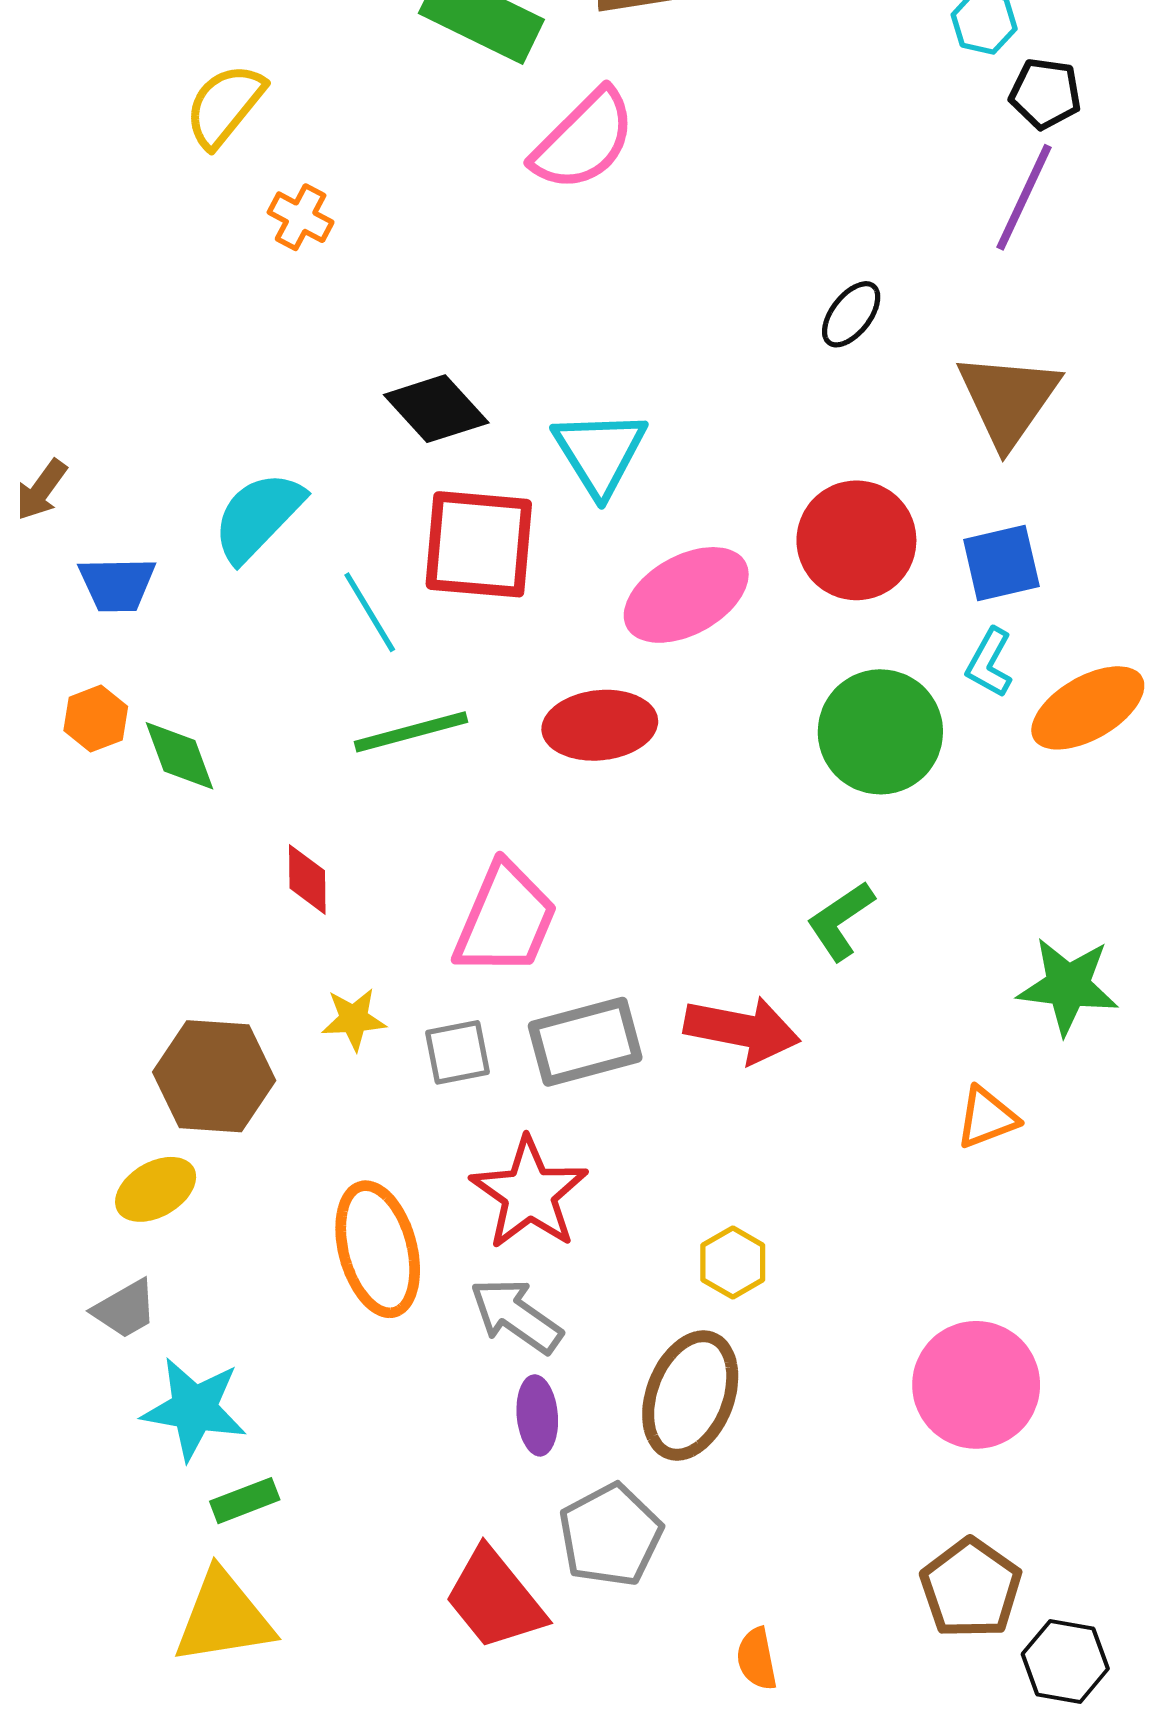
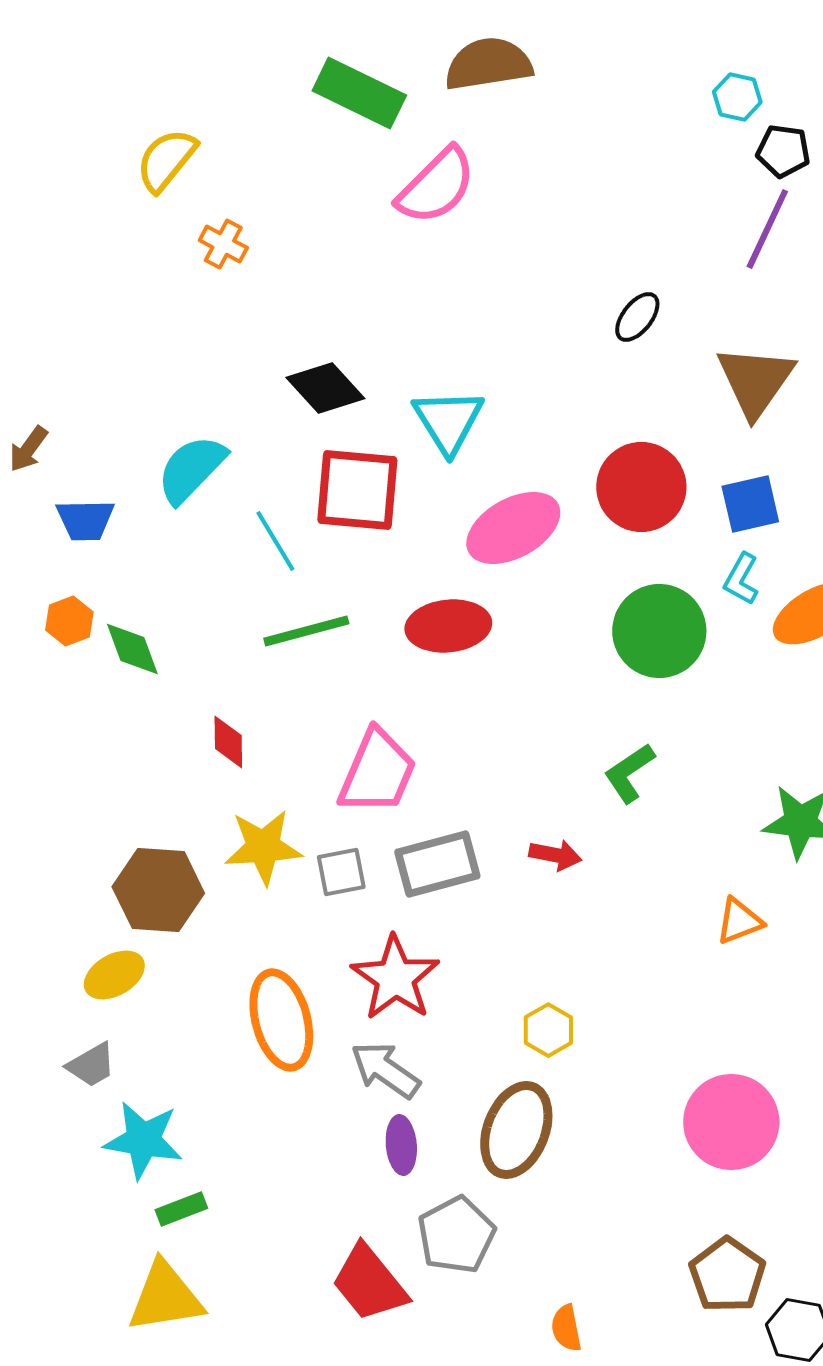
yellow star: (354, 1019) -> (263, 847), size x1.6
red arrow: (742, 1030) -> (555, 855), size x0.6

